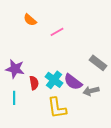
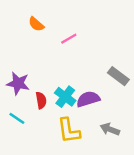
purple semicircle: (73, 82) -> (88, 99), turned 126
gray arrow: (91, 91) -> (110, 129), moved, turned 35
cyan line: (14, 98) -> (17, 118), turned -56

